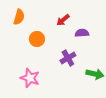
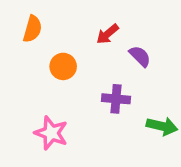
purple semicircle: (82, 33) -> (140, 56), turned 48
purple cross: (68, 58) -> (116, 99), turned 35

